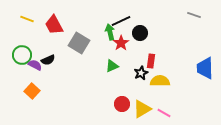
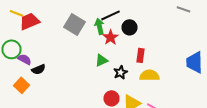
red trapezoid: (54, 25) -> (30, 21), moved, turned 95
gray square: (79, 43) -> (74, 24), moved
black semicircle: (48, 60) -> (38, 69), moved
black star: (141, 73) -> (120, 72), moved

